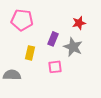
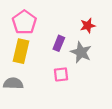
pink pentagon: (22, 20) -> (24, 22), turned 30
yellow rectangle: (30, 53) -> (21, 51), moved, size x1.5

